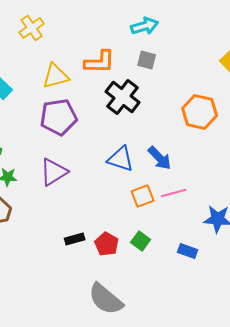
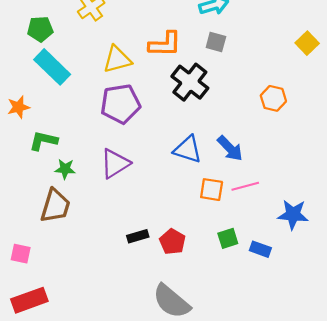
orange hexagon: (200, 112) -> (273, 98), size x0.7
orange square: (143, 196) -> (212, 190), turned 30
green square: (141, 241) -> (228, 238), moved, turned 36

